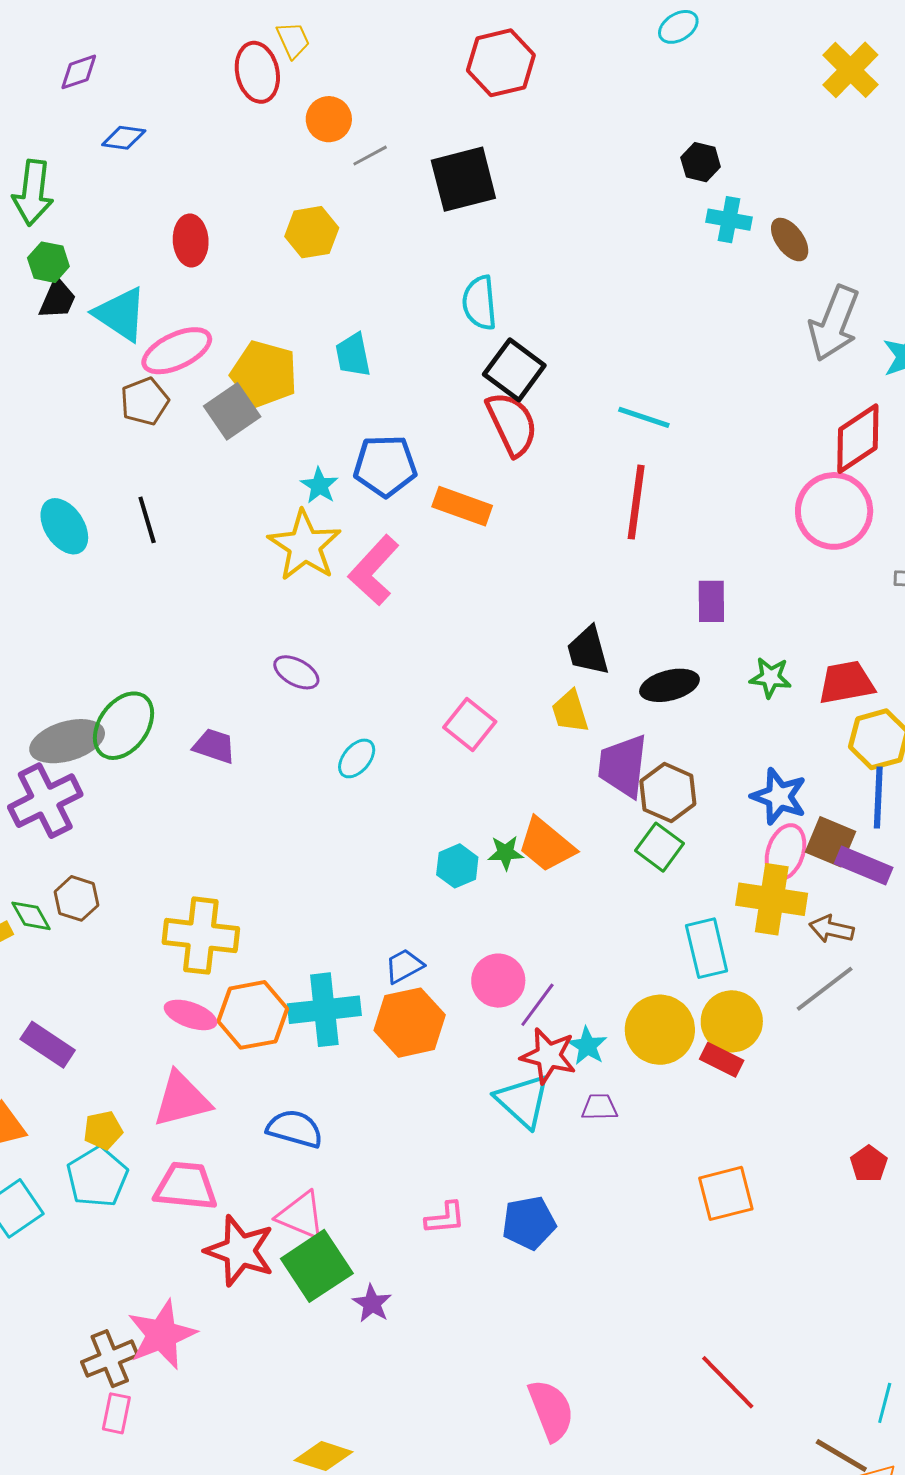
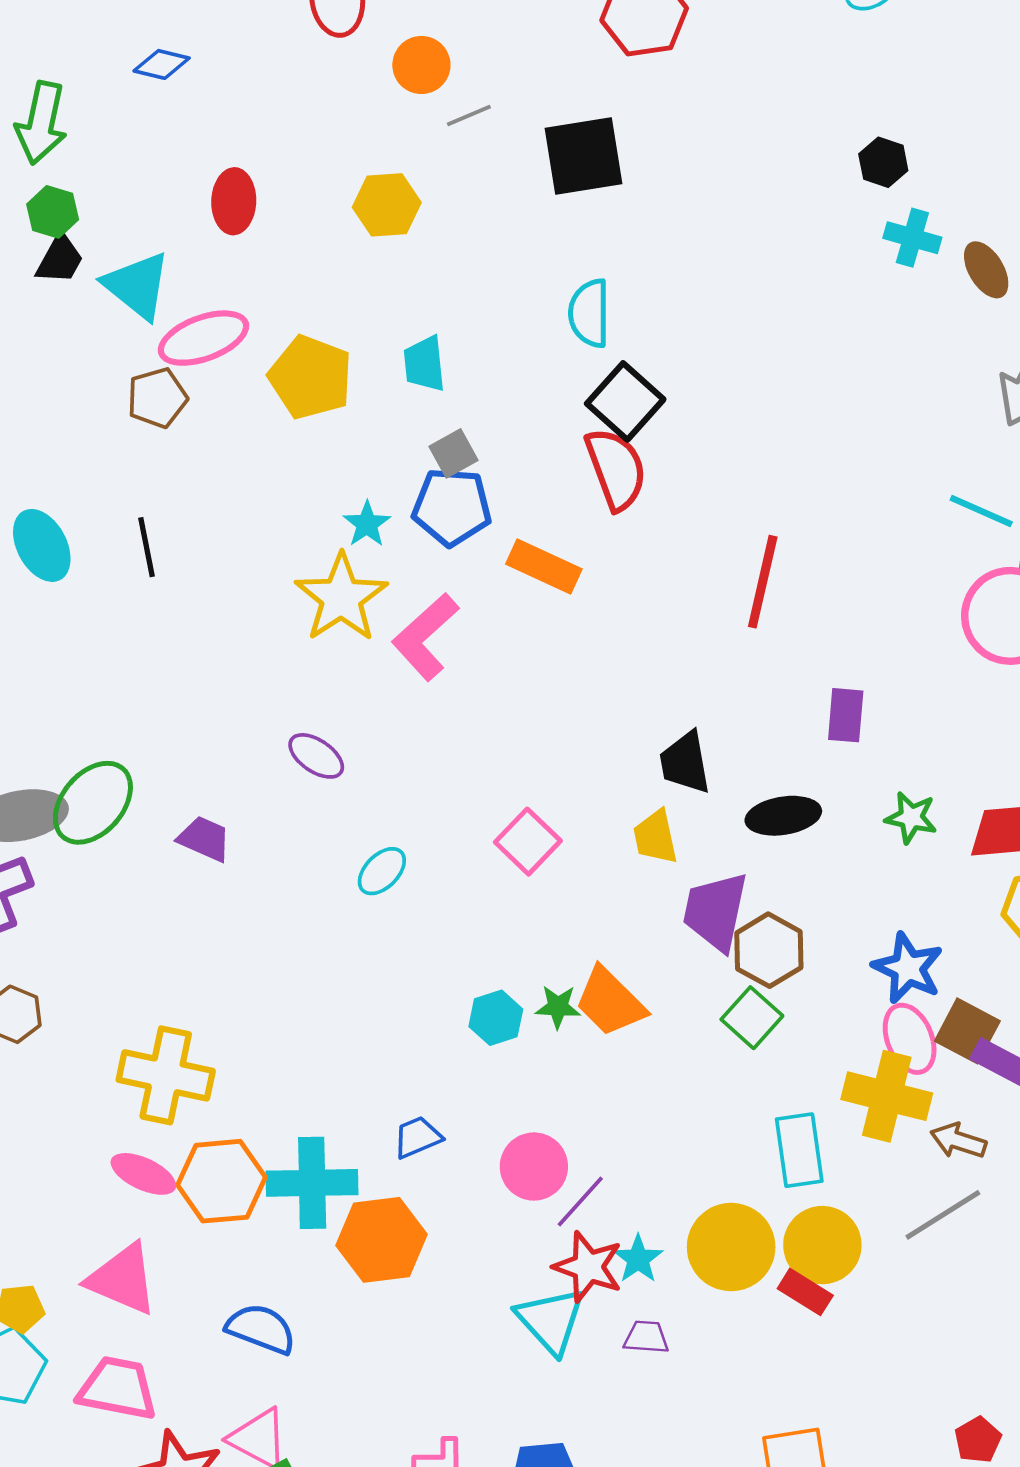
gray square: (232, 411) -> (453, 453), moved, size x0.7
cyan line: (644, 417) -> (981, 511), moved
pink ellipse: (785, 852) -> (910, 1039), turned -46
orange hexagon: (410, 1023) -> (382, 1240), moved
pink triangle: (182, 1100) -> (122, 1279), turned 32

